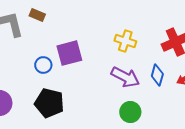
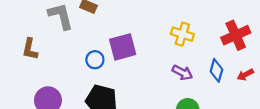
purple arrow: (125, 77) -> (182, 73), size x0.7

